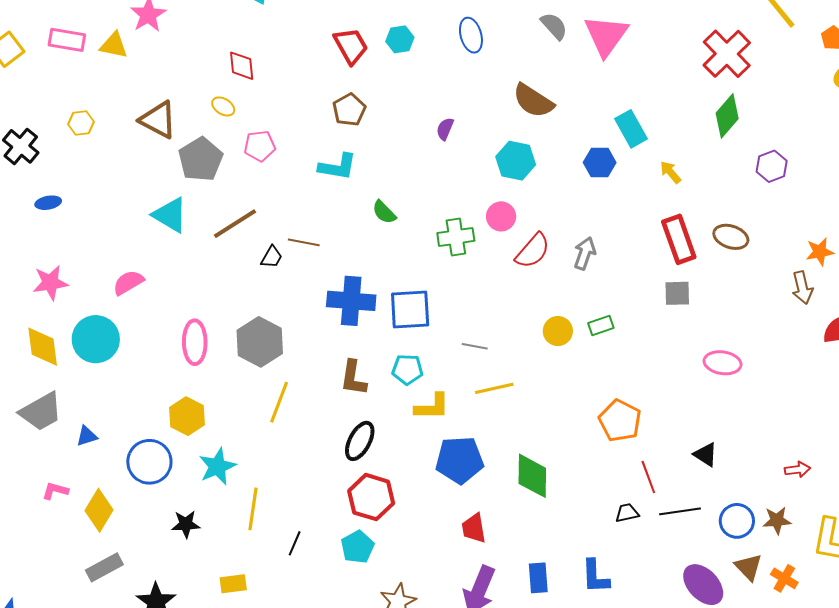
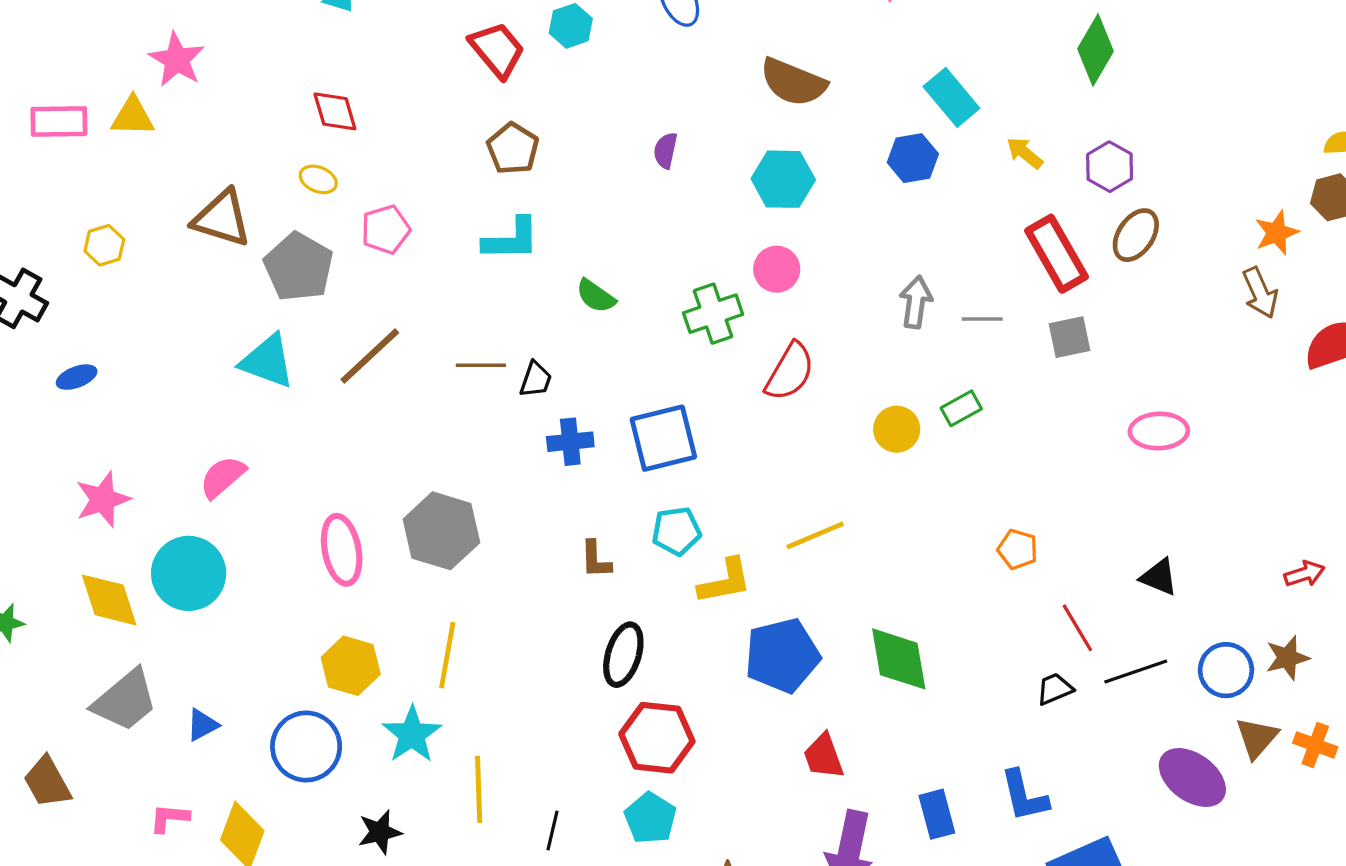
purple hexagon: (772, 166) -> (1110, 167), moved
brown ellipse: (731, 237) -> (1136, 235), turned -64
red semicircle: (533, 251) -> (790, 372), moved
black trapezoid: (272, 257) -> (536, 379), moved
blue cross: (351, 301) -> (570, 442), size x0.6
gray line: (475, 346) -> (982, 319), moved
brown L-shape: (353, 378) -> (596, 559), size x0.7
yellow line: (279, 402) -> (447, 655), moved
orange pentagon: (620, 421) -> (1018, 549), size x0.6
brown triangle: (748, 567) -> (1257, 738), turned 36

